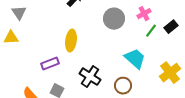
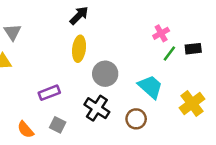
gray circle: (114, 19) -> (105, 74), moved
black rectangle: (171, 27) -> (193, 49), turned 32
yellow ellipse: (71, 41) -> (79, 49), moved

